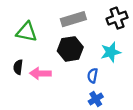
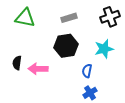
gray rectangle: (73, 19) -> (69, 18), size x0.7
green triangle: (27, 32) -> (25, 18), moved

